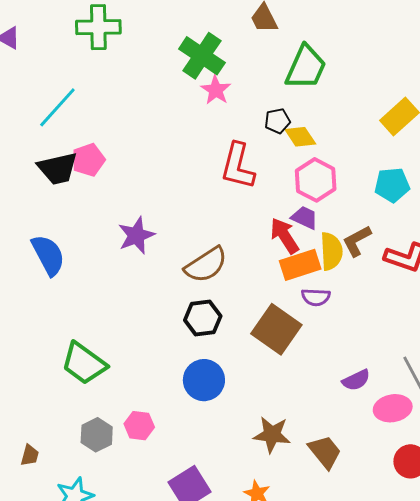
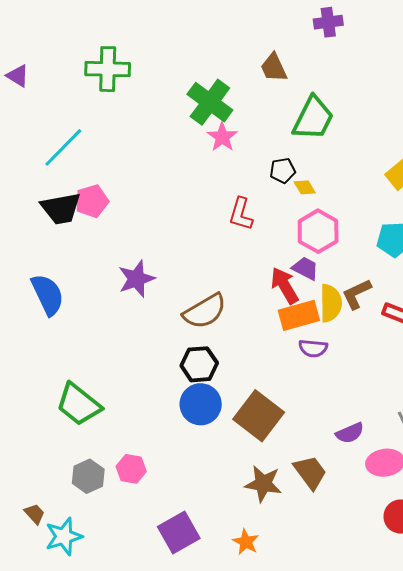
yellow diamond: (300, 137) -> (305, 187), size x0.7
red L-shape: (238, 166) -> (241, 214), size x0.7
brown square: (276, 329) -> (259, 416), moved
blue circle: (204, 380) -> (201, 404), moved
brown trapezoid: (325, 452) -> (310, 472), moved
brown trapezoid: (30, 455) -> (35, 514), moved, turned -60

